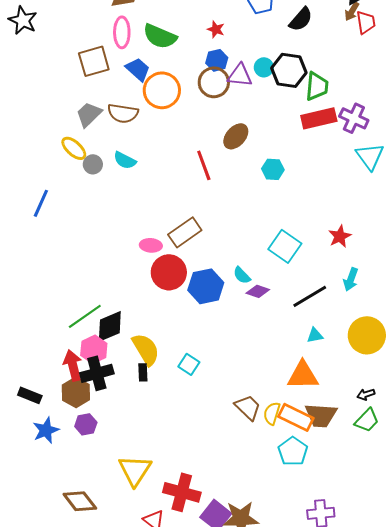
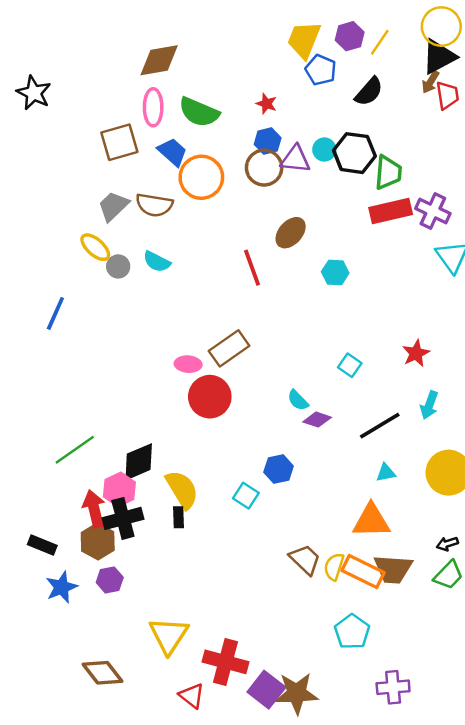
cyan square: (285, 246) -> (350, 365), size x0.6
blue hexagon: (206, 286) -> (279, 469), moved, size x0.7
green line: (85, 316) -> (75, 450), moved
cyan square: (189, 364) -> (246, 496), moved
cyan pentagon: (293, 451) -> (352, 632), moved

